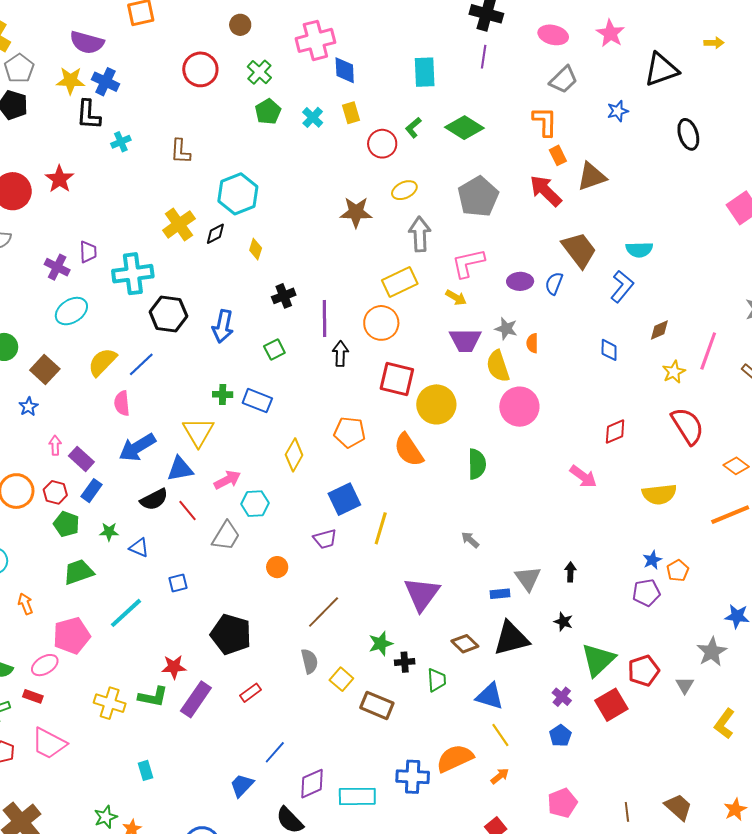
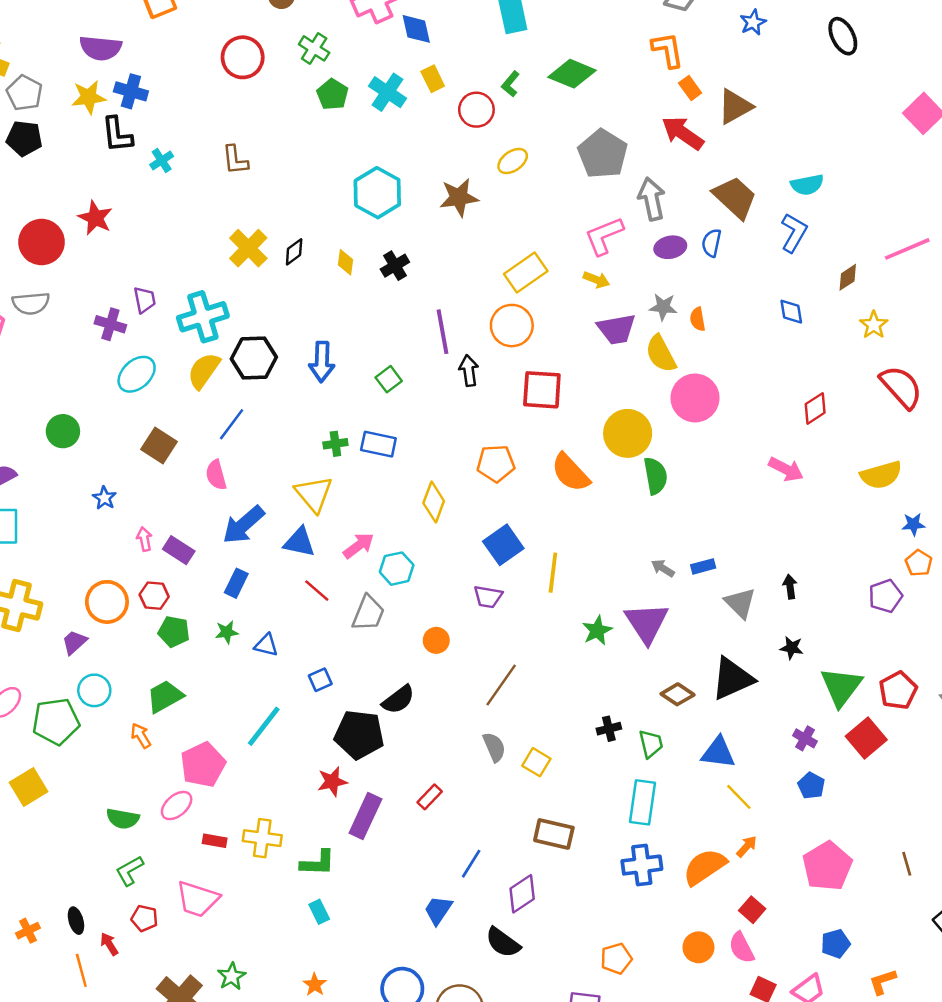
cyan cross: (313, 117) -> (387, 92), size x1.4
cyan hexagon: (238, 194) -> (377, 193), moved
gray arrow: (420, 234) -> (652, 199), moved
black cross: (284, 296) -> (395, 266), moved
pink line: (708, 351) -> (907, 249), moved, turned 57
yellow semicircle: (102, 362) -> (204, 371), moved
brown square: (45, 370) -> (159, 445), moved
yellow circle: (436, 404) -> (628, 433), moved
blue triangle: (180, 469) -> (299, 542), turned 32
blue rectangle: (91, 491) -> (236, 583), moved
black semicircle: (154, 499) -> (398, 700), moved
purple trapezoid: (325, 539) -> (488, 597), turned 35
blue star: (652, 560) -> (913, 524), moved, turned 30
green trapezoid: (79, 572) -> (165, 696), moved
purple triangle: (422, 594) -> (647, 623), moved
blue rectangle: (500, 594) -> (703, 566), moved
black pentagon: (231, 634) -> (359, 734), moved
green star: (381, 644) -> (597, 631), moved
red rectangle: (33, 696) -> (215, 841), moved
green L-shape: (153, 697) -> (318, 863), moved
brown rectangle: (377, 705) -> (554, 834), moved
orange semicircle: (455, 758) -> (705, 867), moved
cyan rectangle: (357, 796) -> (643, 802), moved, turned -72
pink pentagon: (562, 803) -> (827, 866), size x1.4
green star: (106, 817) -> (232, 976), moved

